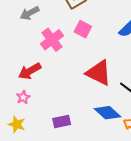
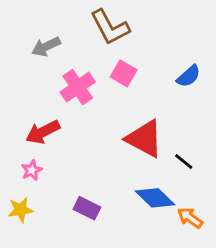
purple rectangle: (62, 122) -> (87, 208), turned 36
yellow star: (17, 124) -> (21, 210), turned -30

